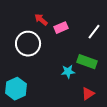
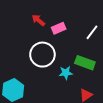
white circle: (28, 44) -> (42, 55), moved

